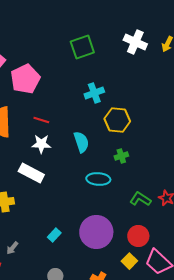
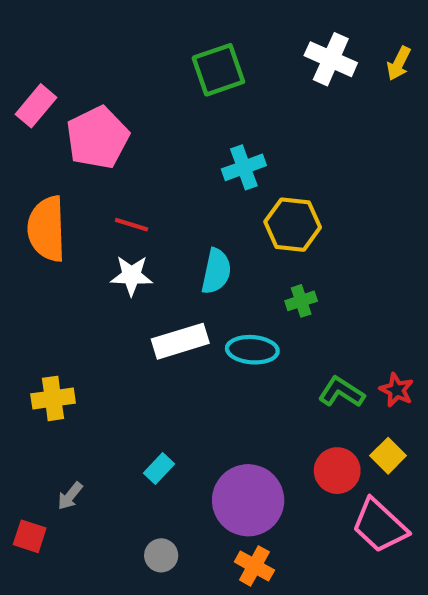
cyan semicircle: (81, 142) -> (216, 271), turned 30
white rectangle: (31, 173) -> (180, 341), moved, turned -45
purple circle: (96, 232) -> (248, 500), moved
yellow square: (129, 261) -> (388, 456), moved

